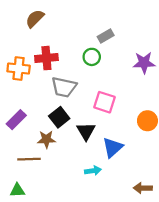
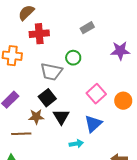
green circle: (92, 57) -> (73, 58), moved
red cross: (46, 58) -> (39, 34), moved
pink square: (104, 102) -> (96, 94), moved, turned 30
black triangle: (86, 131) -> (61, 117), moved

